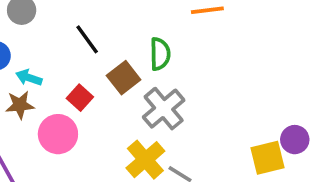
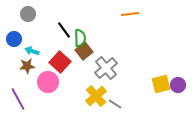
green semicircle: (160, 54) -> (80, 38), moved
red square: (80, 98) -> (60, 62), size x1.5
yellow square: (267, 158) -> (161, 84), moved

